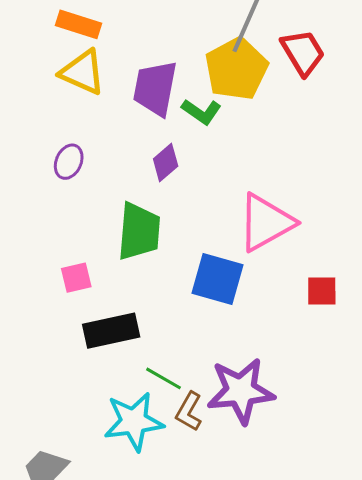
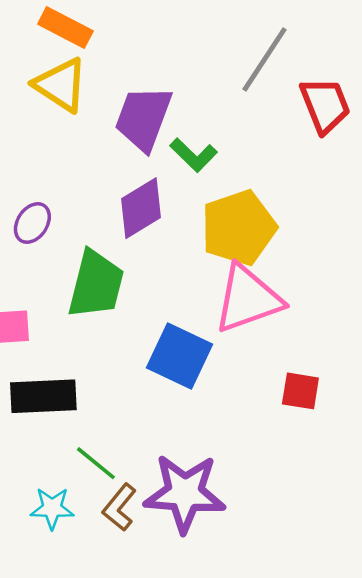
yellow pentagon: (236, 69) -> (239, 228), moved
purple ellipse: (69, 162) -> (32, 223), moved
purple diamond: (166, 163) -> (141, 208), size x1.4
cyan star: (134, 422) -> (52, 508), size x0.6

